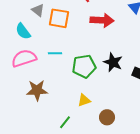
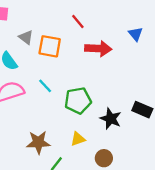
cyan line: (55, 53) -> (45, 86), turned 48
black star: (113, 62) -> (111, 119), moved
brown star: (37, 90) -> (38, 142), moved

